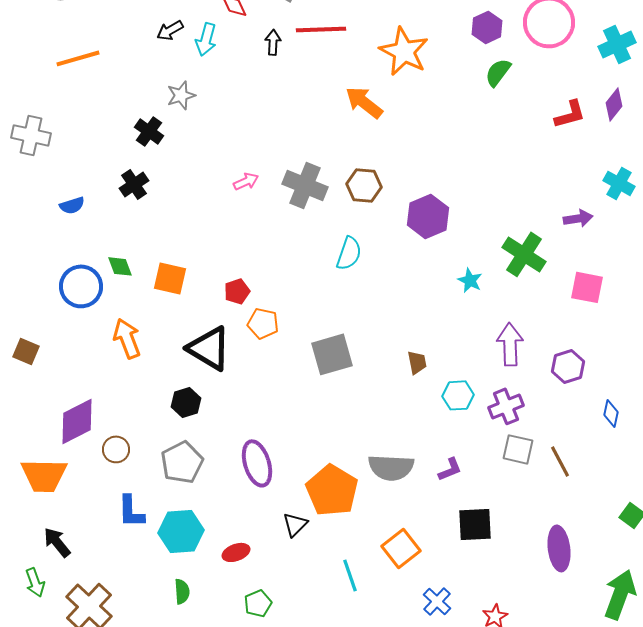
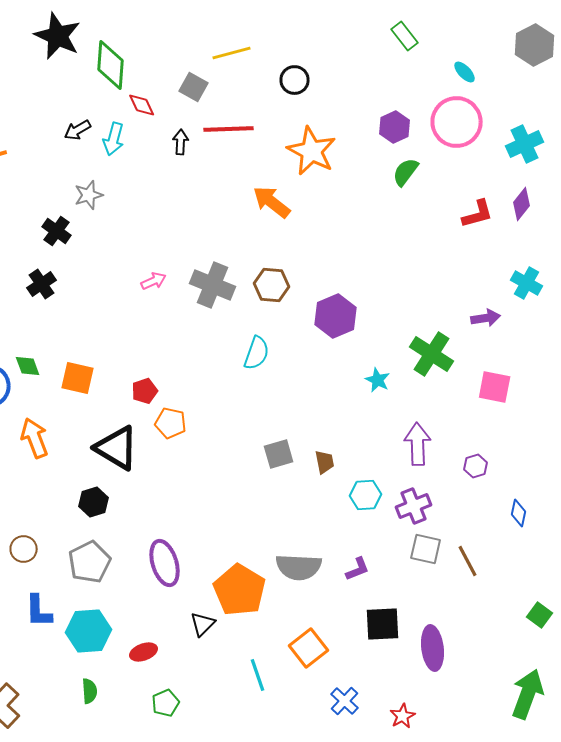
gray square: (332, 354) -> (279, 454), moved, size x0.7
purple hexagon: (568, 366) -> (476, 466), size x0.7
purple ellipse: (559, 548) -> (433, 648), moved

